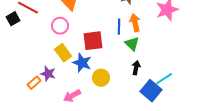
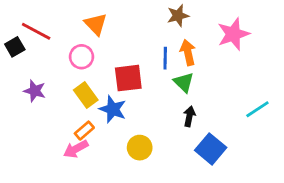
purple star: (48, 74) -> (35, 91), moved
yellow circle: (101, 78) -> (140, 148), moved
cyan line: (164, 79) -> (257, 109), moved
orange rectangle: (34, 83) -> (84, 131), moved
pink arrow: (72, 96) -> (76, 149), moved

